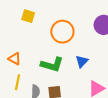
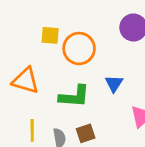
yellow square: (28, 16) -> (50, 35), moved
orange triangle: (15, 59) -> (26, 81), moved, size x1.5

